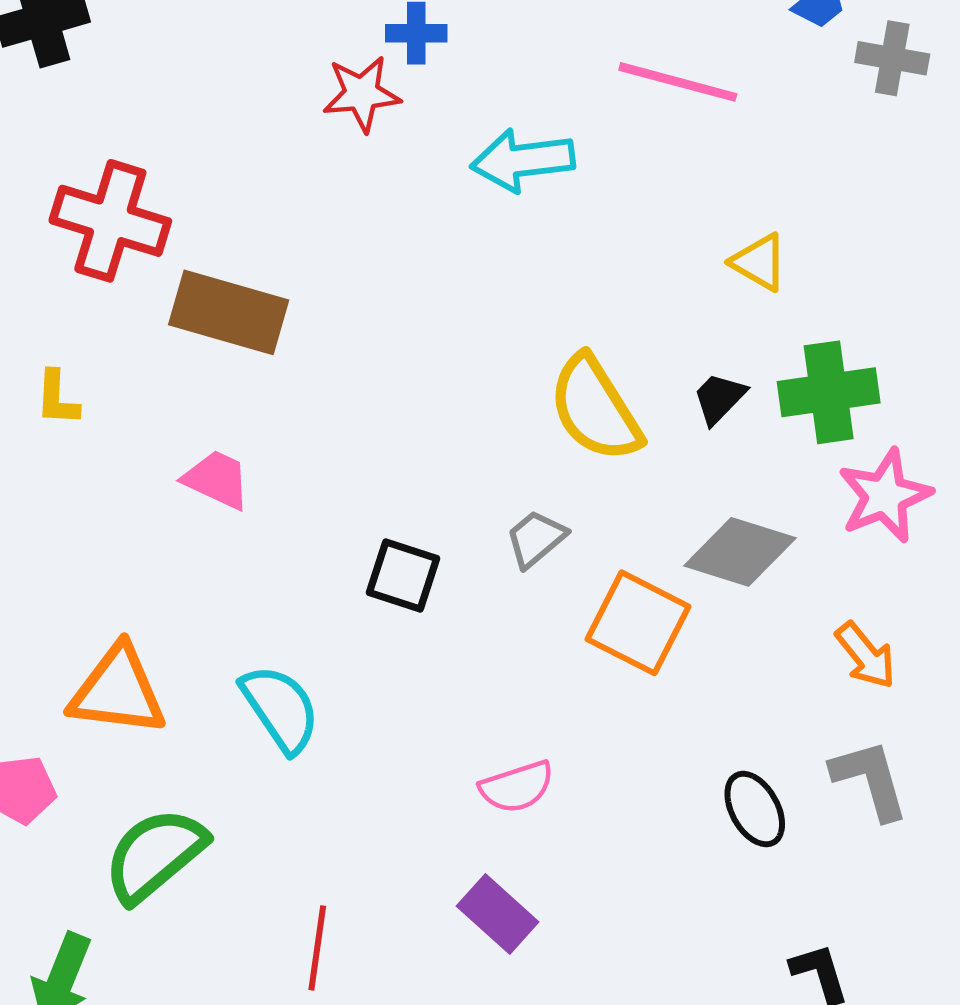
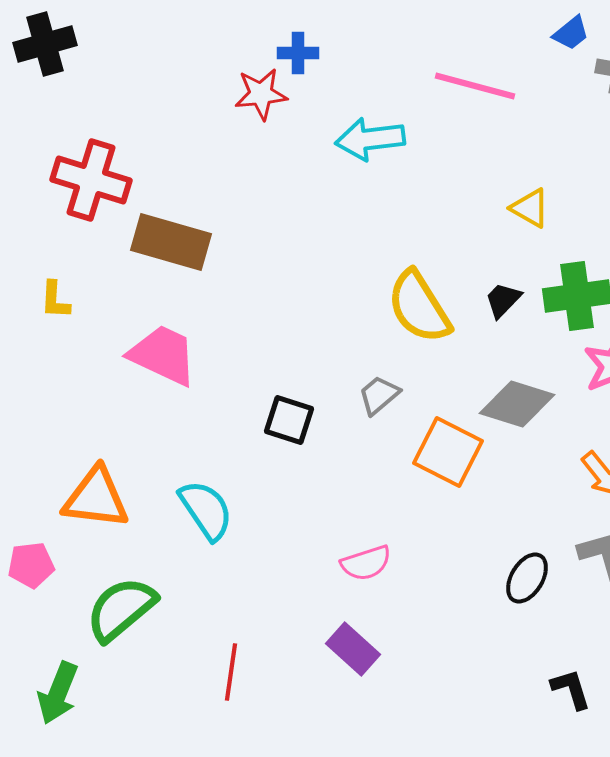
pink trapezoid: (217, 479) -> (163, 355), size x1.5
black ellipse: (755, 809) -> (527, 578), turned 60

